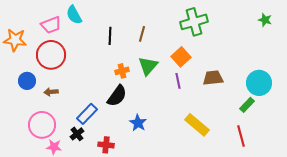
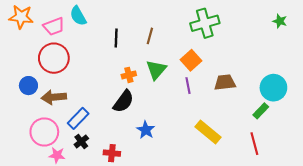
orange star: (15, 40) -> (21, 17), moved
brown arrow: (51, 92) -> (54, 97), size x1.6
blue rectangle: (87, 114) -> (78, 118), moved

